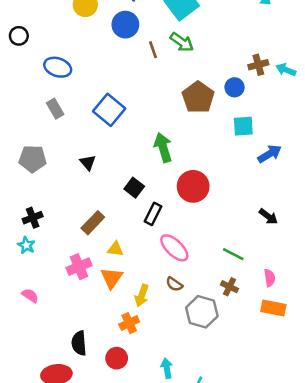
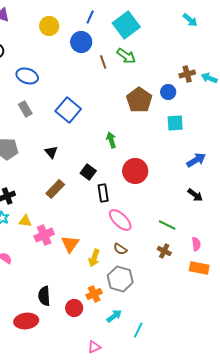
green arrow: (163, 147) -> (111, 140), size x0.7
blue arrow: (270, 154) -> (196, 160), moved
black rectangle: (153, 214) -> (103, 193), turned -36
brown rectangle: (93, 223) -> (55, 189), moved
yellow triangle: (115, 249) -> (25, 221), moved
gray hexagon: (202, 312) -> (120, 279), moved
orange cross: (129, 323) -> (94, 294), moved
cyan arrow: (167, 368) -> (114, 316), turned 63

